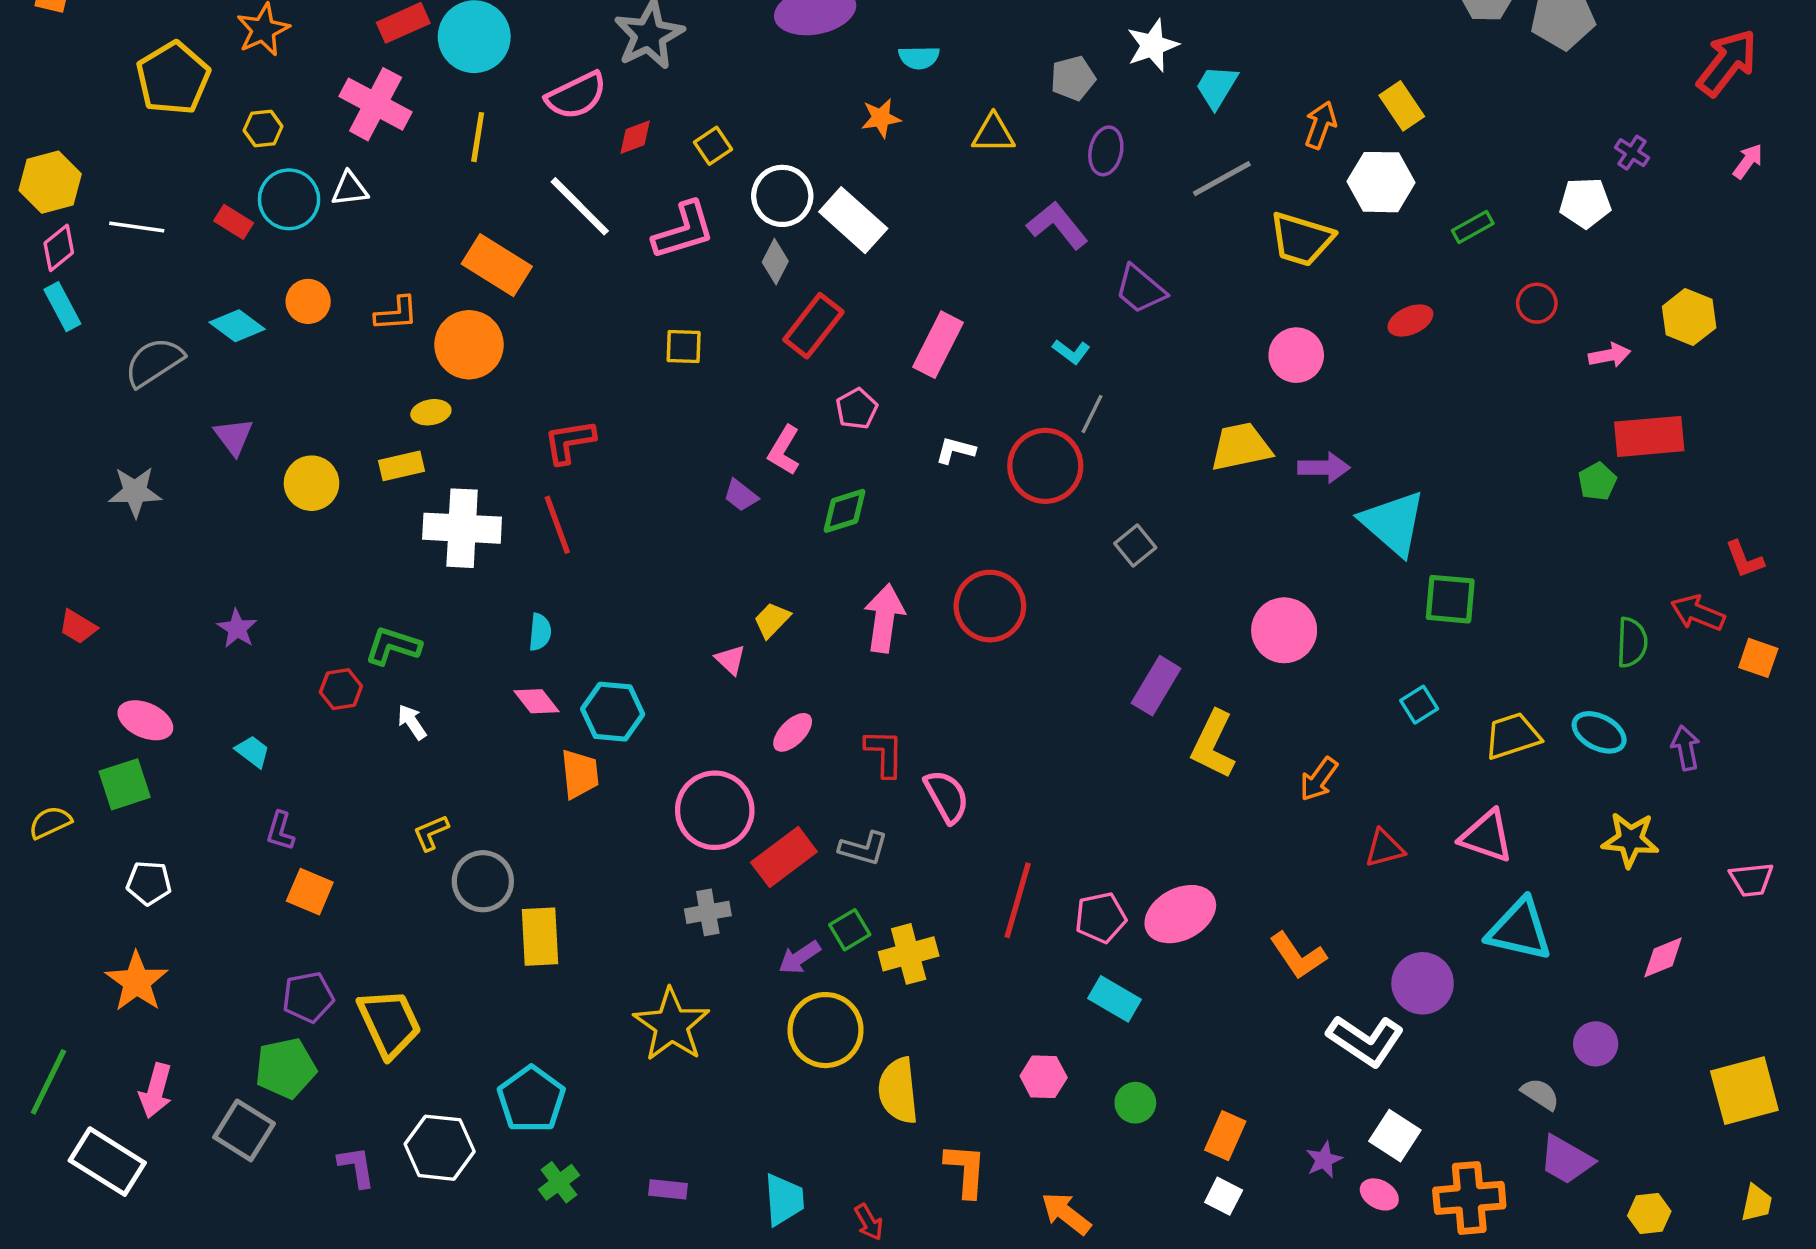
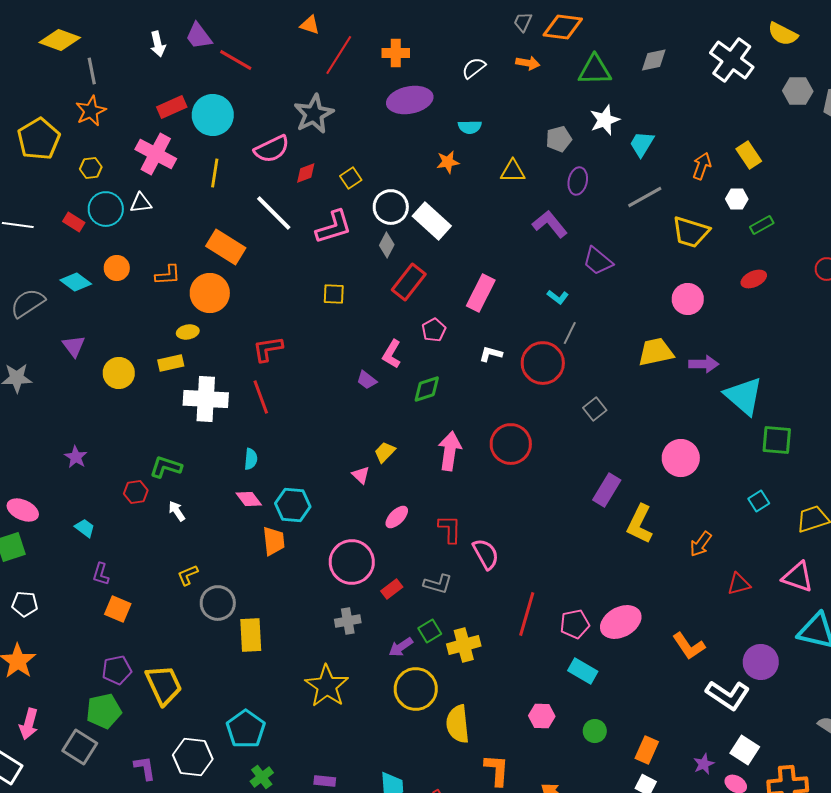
white hexagon: (1381, 182) -> (737, 199), size x0.6
green rectangle: (1473, 227) -> (762, 225), moved
red rectangle: (784, 857) -> (392, 589), size x0.6

